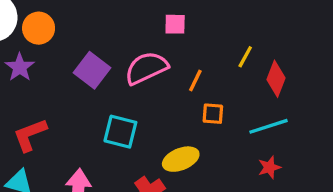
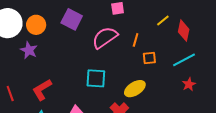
yellow line: (245, 57) -> (163, 21), turned 32
purple square: (92, 70) -> (72, 19), moved

